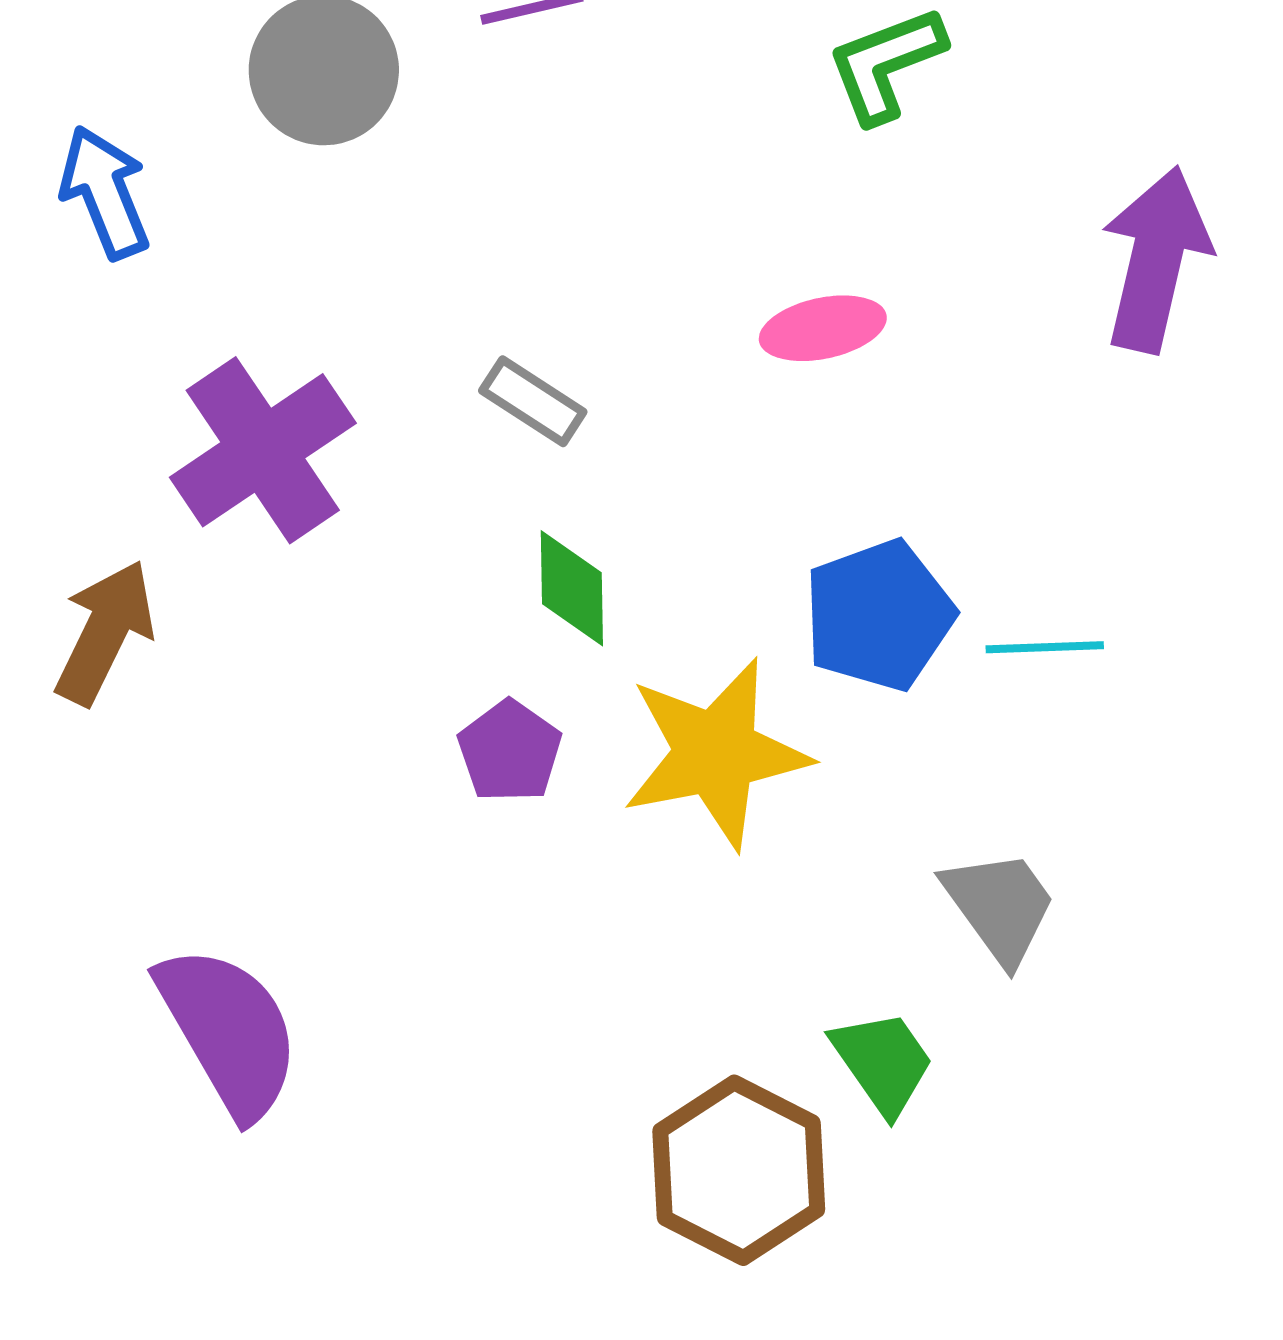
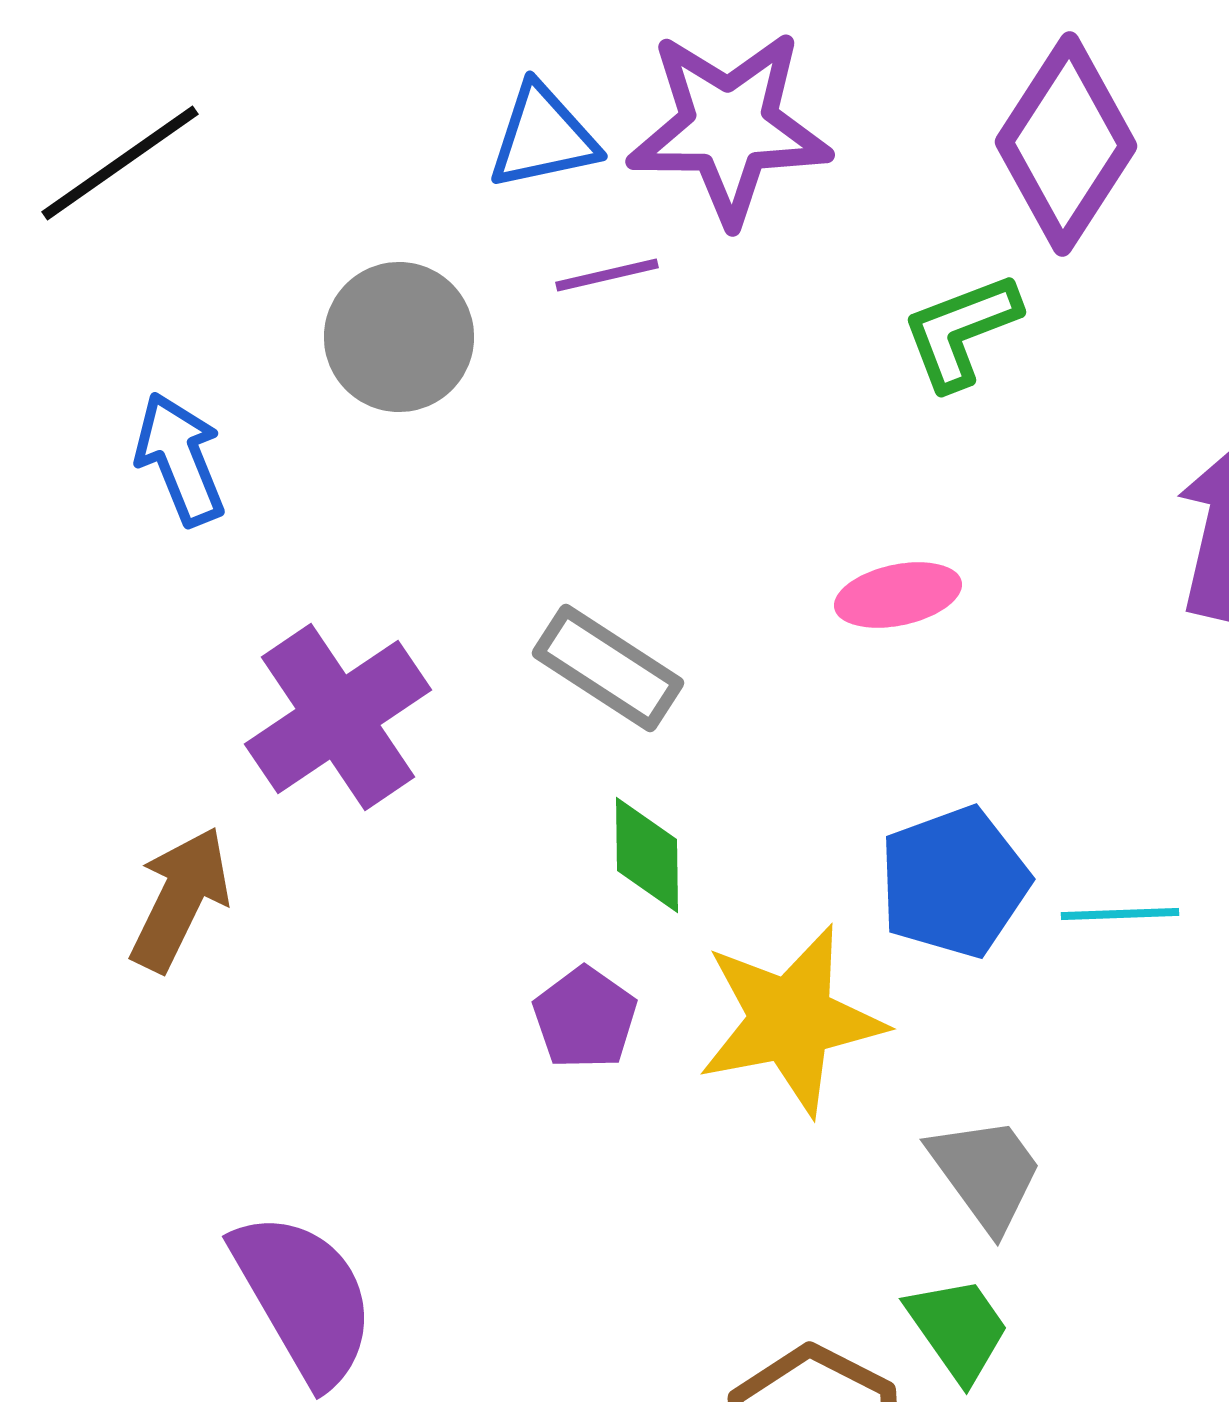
gray rectangle: (533, 401) -> (608, 668), size x1.4
gray trapezoid: (1000, 906) -> (986, 1173), moved

